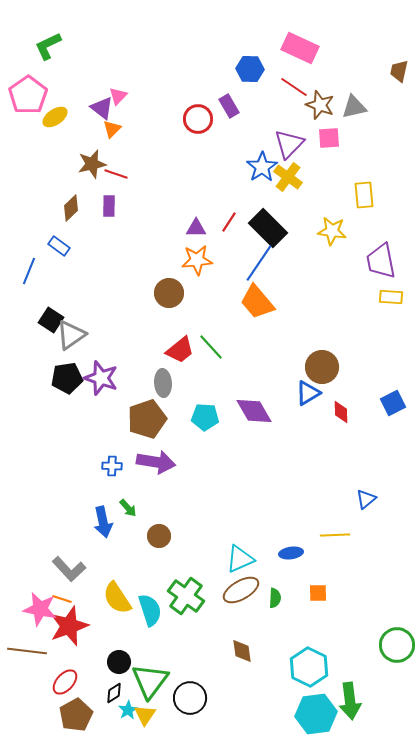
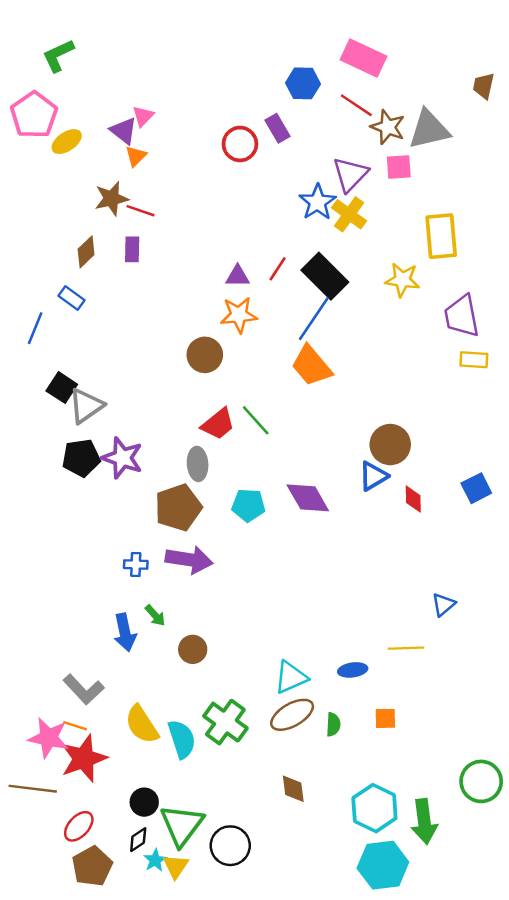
gray triangle: (354, 107) -> (429, 129), size x1.4
yellow rectangle: (364, 195) -> (441, 236), size x1.4
green arrow: (350, 701) -> (424, 821), moved

